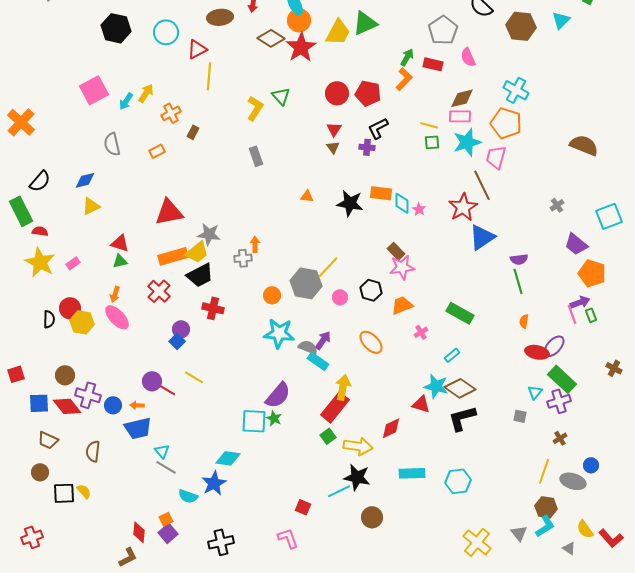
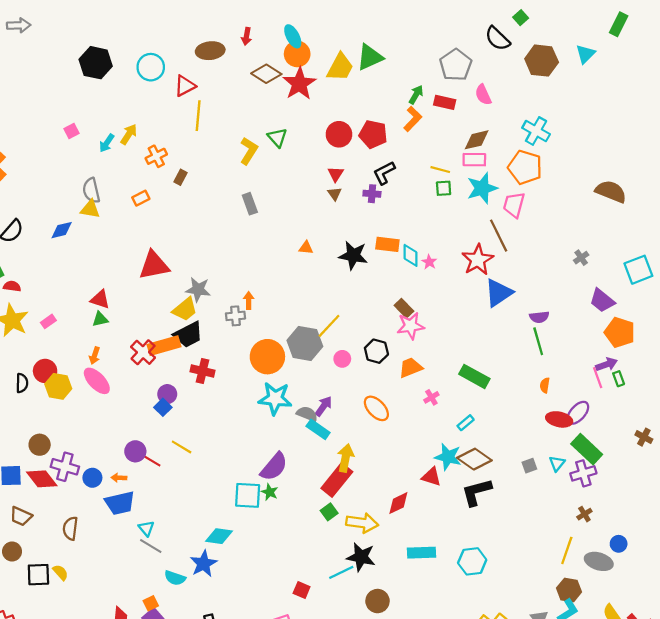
pink square: (94, 90) -> (71, 131), size x0.5
yellow triangle: (91, 206) -> (90, 209), moved, turned 36
orange rectangle: (173, 256) -> (164, 346), moved
orange circle: (272, 295) -> (267, 357), size x1.8
gray square: (520, 416) -> (529, 466), moved, turned -32

